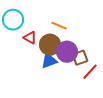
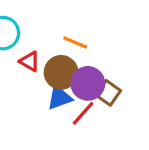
brown square: (80, 58) -> (108, 93), turned -35
red line: (90, 72) -> (83, 113), moved

